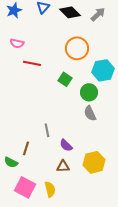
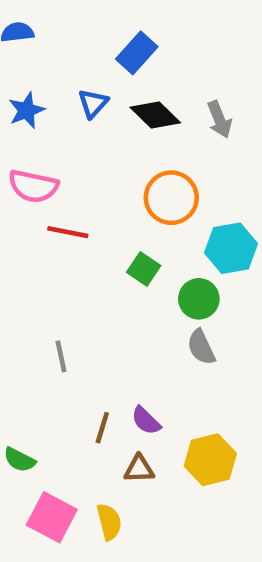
gray arrow: (98, 14) -> (220, 120), turned 112
pink semicircle: (17, 43) -> (33, 186), size x1.5
gray line: (47, 130) -> (61, 356), moved
brown line: (26, 148) -> (102, 428), moved

